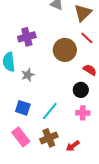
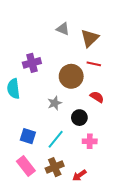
red line: (87, 38) -> (94, 64), turned -32
gray star: (28, 75) -> (55, 103), moved
black circle: (81, 90) -> (79, 118), moved

